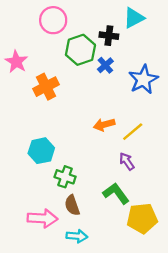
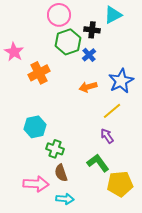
pink circle: (53, 20) -> (59, 15), moved
blue star: (143, 79) -> (121, 81), moved
orange arrow: (104, 125) -> (88, 87), moved

